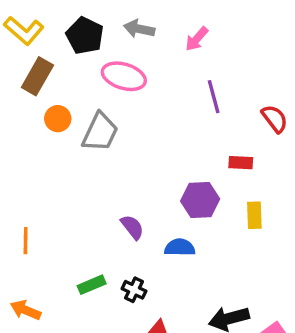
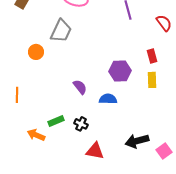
orange circle: (58, 119) -> (36, 52), moved
red rectangle: (241, 163) -> (152, 56), moved, turned 72
orange arrow: (26, 310) -> (36, 135), moved

